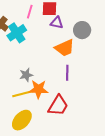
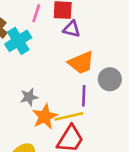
gray circle: (82, 30) -> (110, 79), moved
orange star: (38, 89) -> (45, 117), turned -30
yellow line: (23, 94) -> (69, 116), moved

